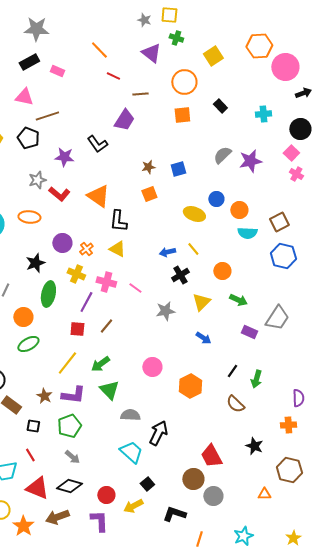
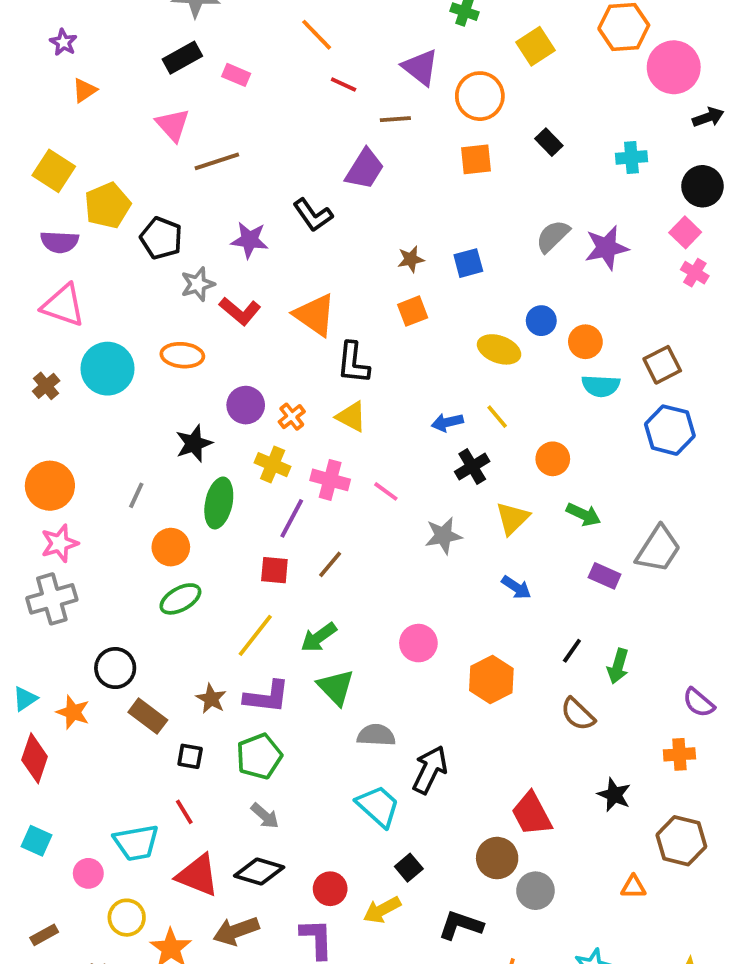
purple triangle: (151, 53) -> (420, 67), moved
pink triangle: (24, 97) -> (173, 125), turned 36
black pentagon: (28, 138) -> (161, 238), moved
purple semicircle: (298, 398) -> (699, 703), turned 132

